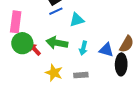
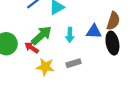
green arrow: (57, 43) -> (41, 35), turned 140
red arrow: (34, 49) -> (32, 48), moved

